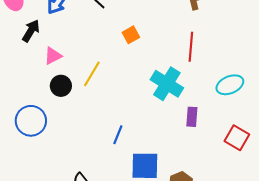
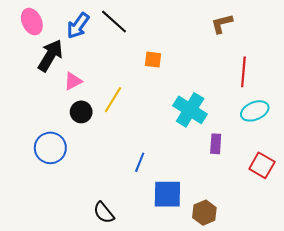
black arrow: (31, 31) -> (50, 55), size x1.4
orange square: (131, 35) -> (153, 60), turned 36
red line: (191, 47) -> (243, 72), moved

